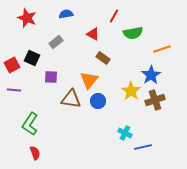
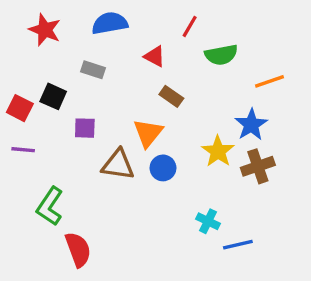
blue semicircle: (66, 14) -> (110, 23), size x1.5
gray rectangle: (56, 42) -> (93, 70), turned 56
red square: (12, 65) -> (20, 108), turned -35
red semicircle: (35, 153) -> (78, 250), moved, size x1.5

